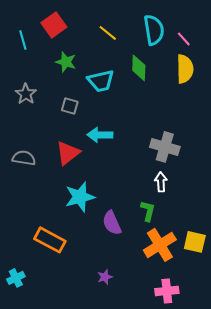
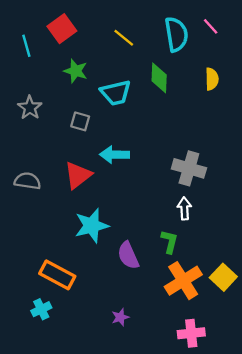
pink line: (184, 39) -> (211, 26), moved
yellow semicircle: (185, 69) -> (212, 79), size x0.7
yellow square: (195, 242) -> (223, 277), turned 30
cyan cross: (16, 278) -> (41, 309), moved

